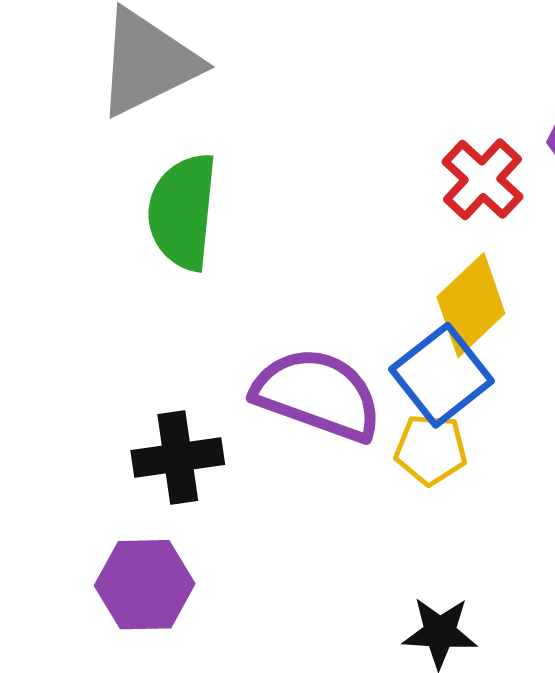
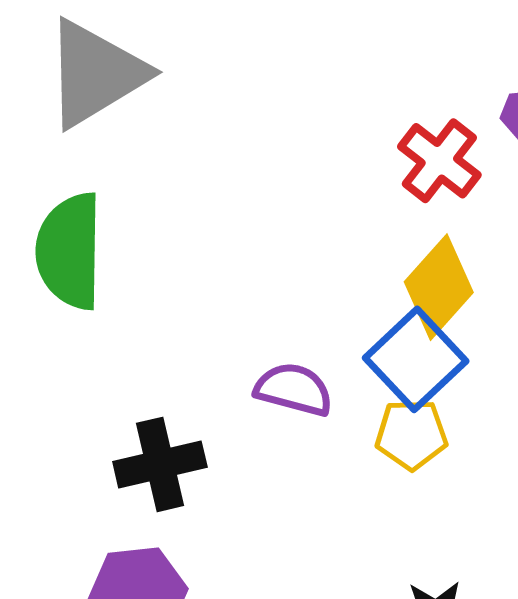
green semicircle: (183, 212) -> (70, 251), moved
purple semicircle: (318, 394) -> (294, 389), size x0.6

